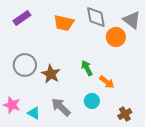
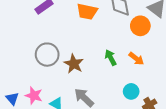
orange arrow: (107, 82) -> (136, 59), moved
cyan circle: (92, 101) -> (131, 91), moved

